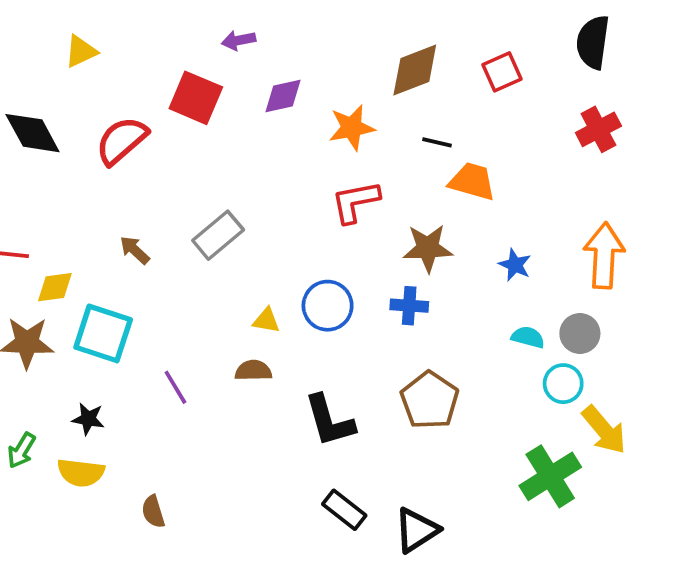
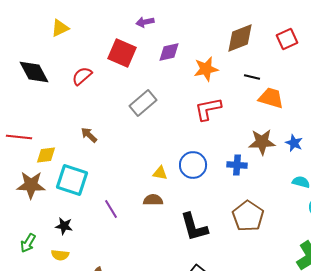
red semicircle: (122, 141) -> (82, 76), size x0.7
gray rectangle: (218, 235) -> (143, 103), moved
brown star: (428, 248) -> (262, 142), moved
yellow semicircle: (81, 473) -> (60, 255), size x0.7

